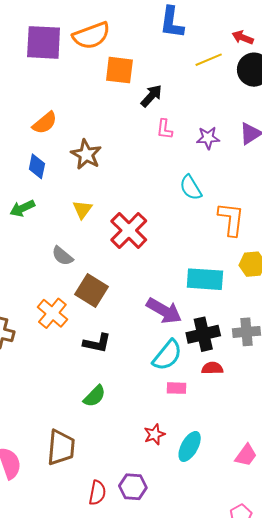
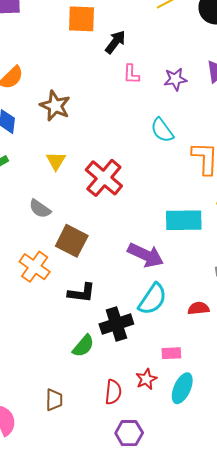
black cross: (203, 334) -> (116, 324), moved
pink rectangle: (176, 388) -> (171, 353), moved
brown trapezoid: (61, 447) -> (54, 400), size x0.6
red semicircle: (97, 493) -> (113, 392), moved

